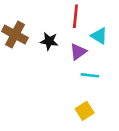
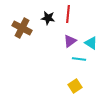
cyan triangle: (99, 36) -> (91, 43), moved
black star: (49, 41) -> (48, 18), moved

